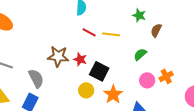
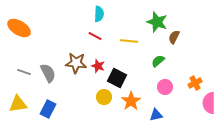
green star: (139, 15) -> (157, 22), size x1.5
red line: (89, 32) -> (95, 36), moved
orange cross: (166, 76) -> (195, 83), moved
gray semicircle: (36, 78) -> (48, 73), moved

